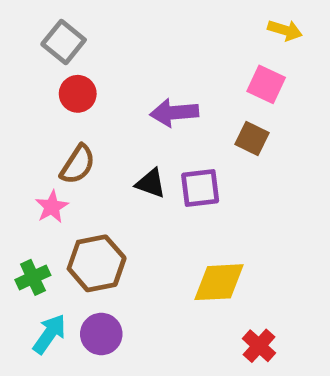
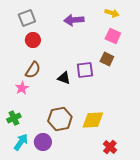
yellow arrow: (285, 30) -> (112, 13), moved
gray square: (64, 42) -> (27, 18), turned 30
purple arrow: (174, 113) -> (74, 20), moved
purple square: (200, 188) -> (85, 70), moved
brown hexagon: (97, 263) -> (60, 119), moved

